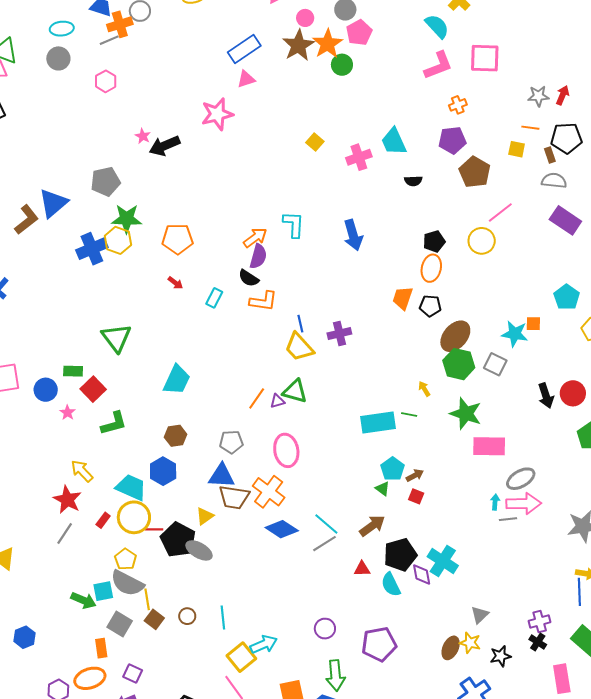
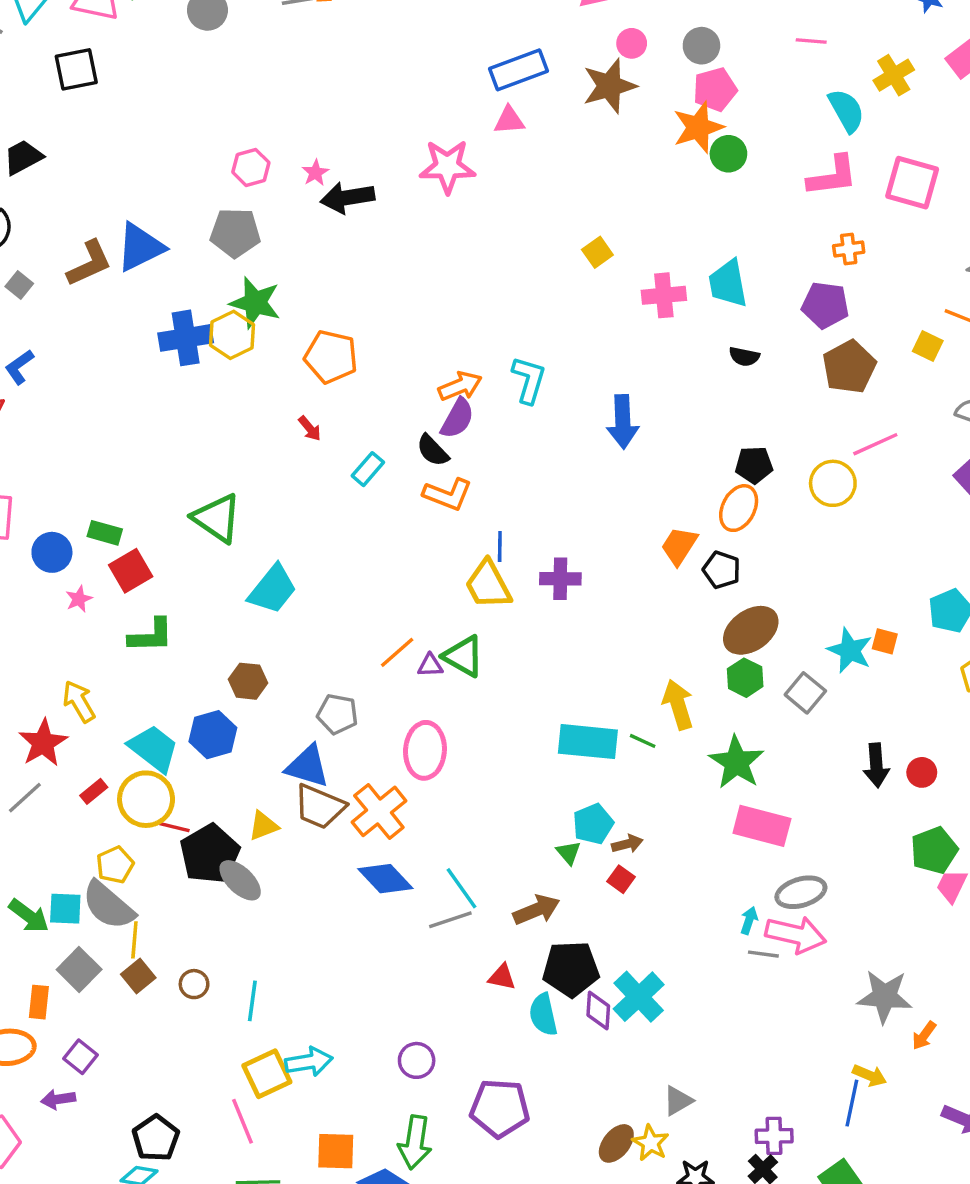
orange star: (327, 44) -> (698, 127), moved
green circle: (342, 65) -> (728, 154), moved
pink hexagon: (106, 81) -> (251, 167), moved
green triangle: (116, 338) -> (217, 518), moved, turned -32
green hexagon: (459, 364) -> (745, 678), size x0.7
yellow arrow: (424, 389) -> (678, 705), size x1.8
red circle: (573, 393) -> (922, 772), size x0.7

